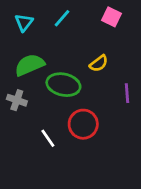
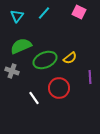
yellow semicircle: (99, 63) -> (70, 58), moved
green ellipse: (63, 85) -> (45, 60), turned -35
purple line: (127, 93) -> (90, 77), moved

